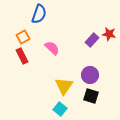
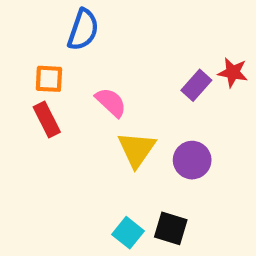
orange square: (23, 37) -> (49, 79), turned 32
yellow triangle: (64, 86) -> (137, 149), moved
black square: (91, 96) -> (171, 228), moved

